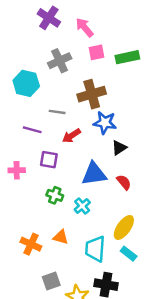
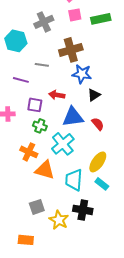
red arrow: (71, 136) -> (57, 95), moved, turned 42
green cross: (55, 195) -> (40, 126), moved
cyan cross: (82, 206) -> (63, 144), size x1.6
orange triangle: (61, 237) -> (45, 170), size x1.5
orange cross: (31, 244) -> (29, 152), moved

